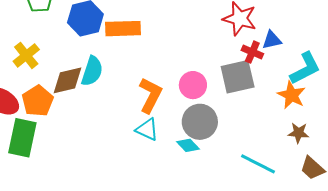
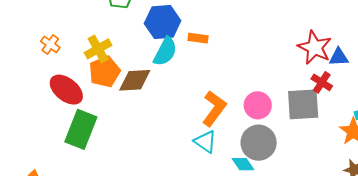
orange rectangle: (123, 29) -> (198, 38), size x0.6
blue triangle: (272, 40) -> (339, 57), moved
cyan semicircle: (92, 71) -> (165, 52), moved
orange pentagon: (38, 101) -> (105, 72), moved

